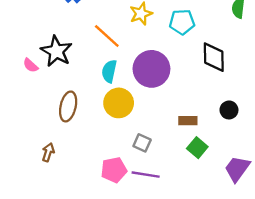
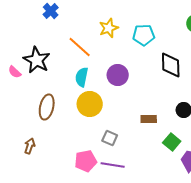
purple circle: (151, 69) -> (118, 75), size x0.7
green square: (197, 148) -> (172, 142), moved

